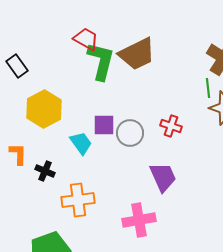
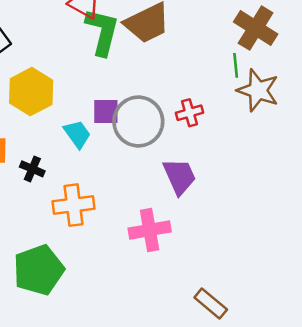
red cross: (171, 126) -> (189, 113), turned -35
gray circle: (130, 133) -> (138, 122), size x1.5

